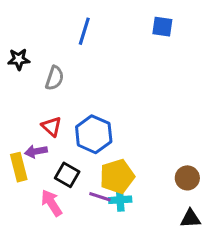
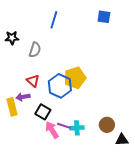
yellow pentagon: (117, 176) -> (75, 78), moved
brown circle: (187, 178) -> (107, 125), moved
pink arrow: (52, 203) -> (52, 130), moved

